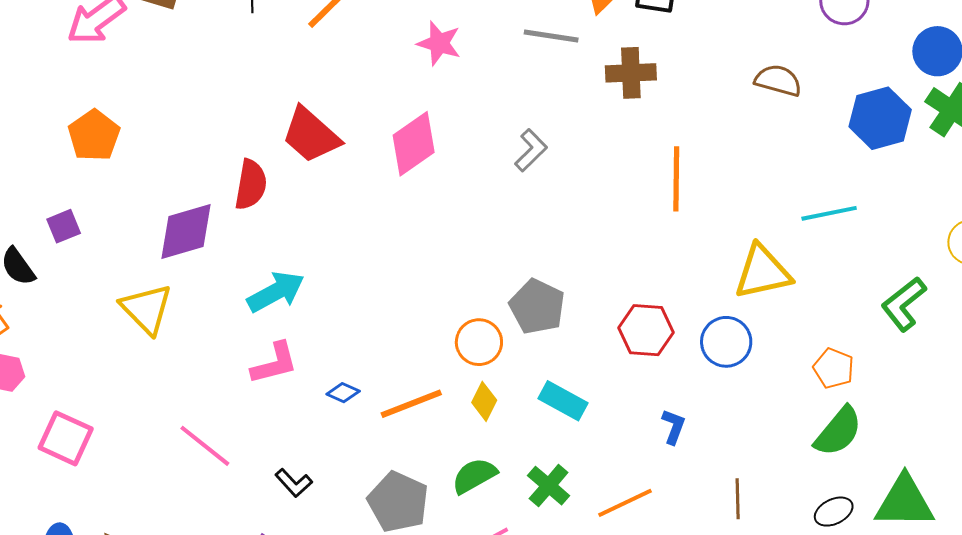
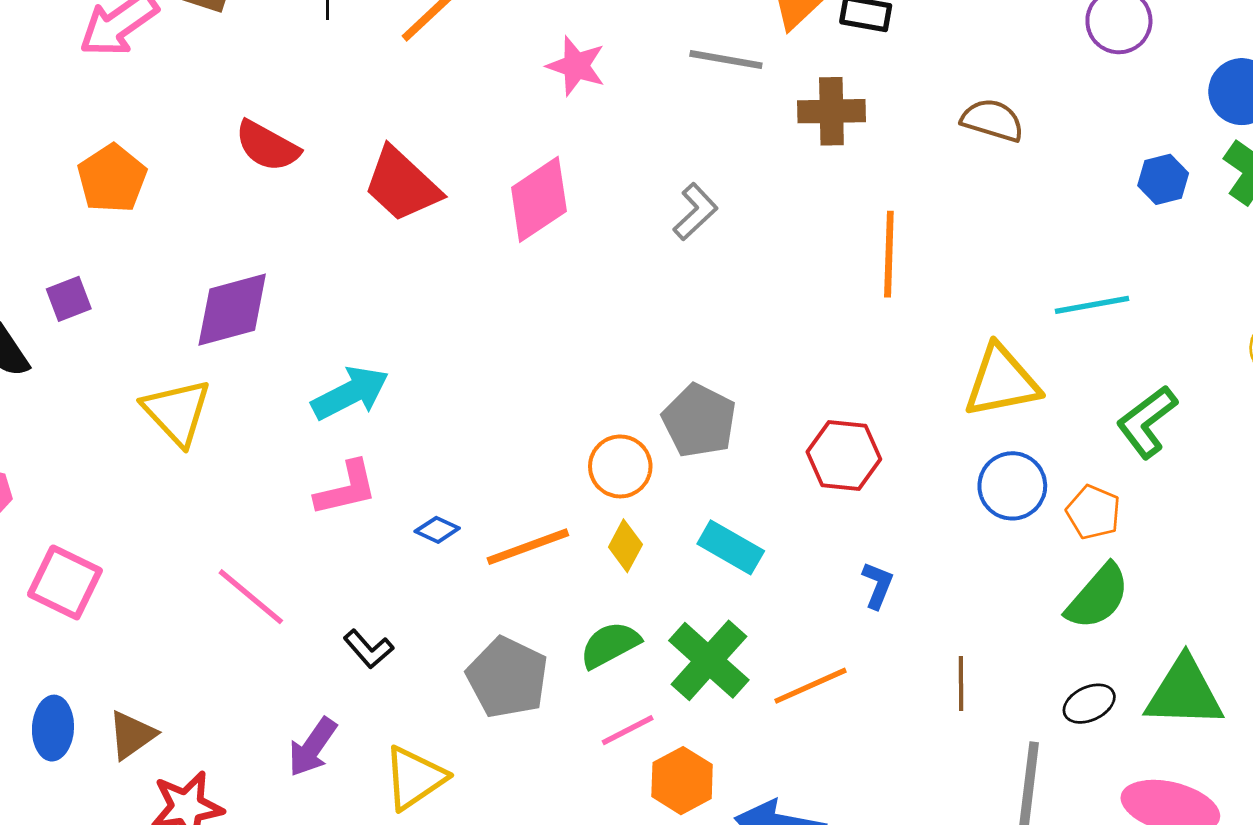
brown semicircle: (778, 80) -> (992, 120), moved
blue hexagon: (880, 118) -> (1163, 179), size x0.6
red semicircle: (251, 185) -> (267, 146), moved, turned 108
green L-shape: (904, 304) -> (1147, 422), moved
blue circle: (726, 342) -> (1012, 486), moved
green cross: (549, 486) -> (709, 660), size x1.4

